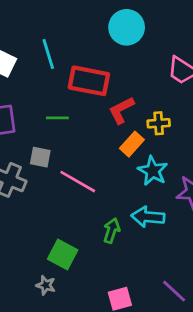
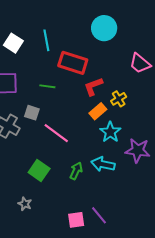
yellow cross: (159, 123) -> (119, 99), turned -35
green square: (63, 255) -> (39, 171), moved
purple line: (174, 291) -> (99, 215), moved

